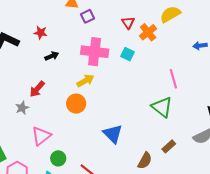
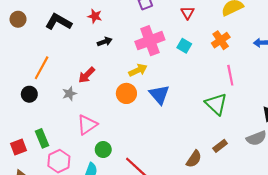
orange cross: (148, 32) -> (221, 40), moved
pink cross: (95, 52) -> (150, 41), turned -32
blue triangle: (113, 134) -> (159, 95), moved

